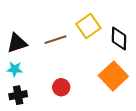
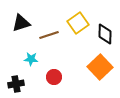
black triangle: (17, 43) -> (21, 23), moved
cyan star: (15, 69) -> (31, 59), moved

